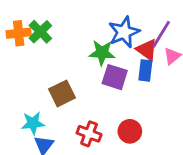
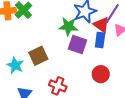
cyan star: (33, 123) -> (15, 65), moved, turned 30
red circle: (130, 131) -> (101, 74), moved

